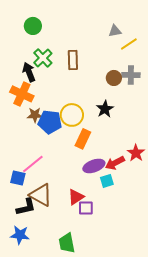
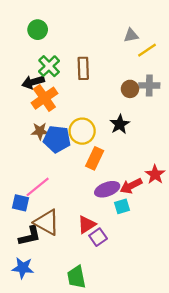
black arrow: (29, 72) -> (33, 82), turned -84
orange cross: (22, 94) -> (44, 98), moved, turned 30
purple square: (86, 208) -> (98, 237), turned -35

